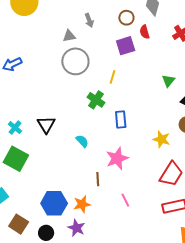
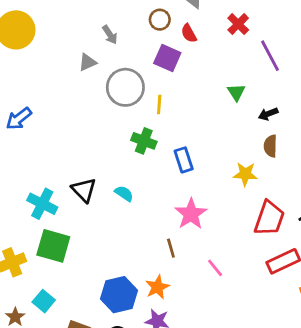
purple square: (126, 46) -> (167, 58), turned -36
gray circle: (75, 61) -> (125, 87), moved
cyan cross: (15, 128) -> (42, 204), size x1.5
cyan semicircle: (82, 141) -> (124, 194), moved

